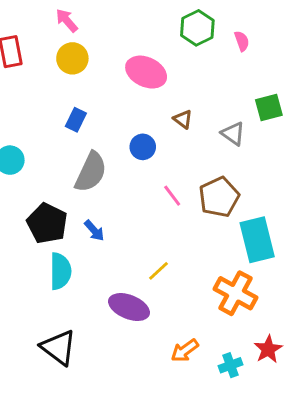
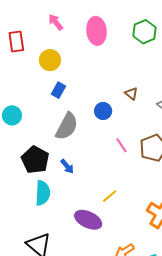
yellow circle: (72, 58) -> (50, 60), moved
pink ellipse: (146, 72) -> (96, 31), moved, turned 56

